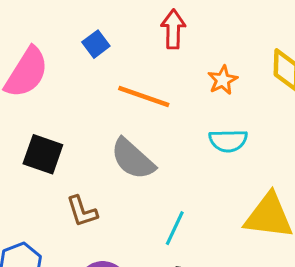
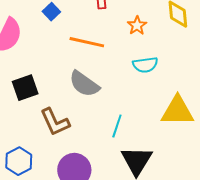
black square: (43, 154) -> (25, 88), turned -32
brown L-shape: (82, 211) -> (55, 122), size x1.4

